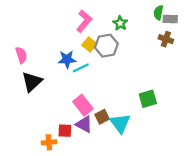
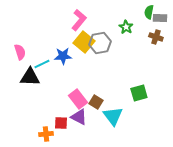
green star: (120, 23) -> (126, 27), moved
yellow square: (89, 44) -> (84, 42), size x1.5
cyan line: (81, 68) -> (42, 64), moved
black triangle: (32, 82) -> (30, 77), turned 45
brown square: (102, 117) -> (96, 102), moved, turned -32

